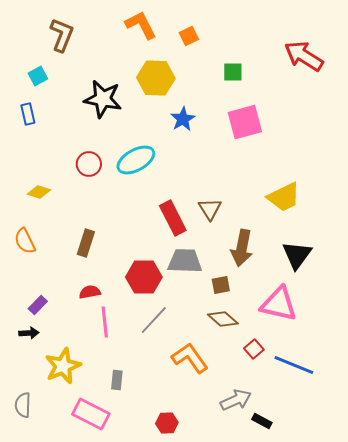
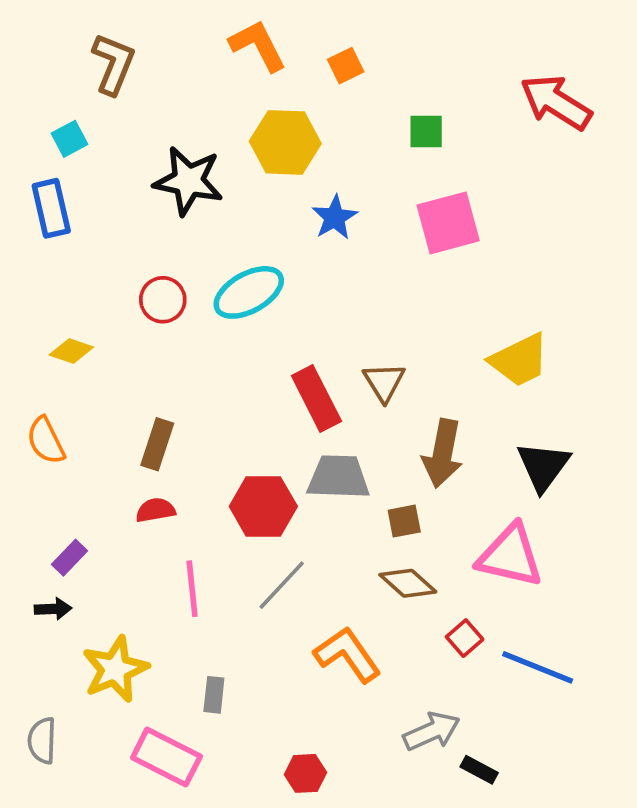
blue rectangle: (28, 114) -> (51, 208), size x1.4
red semicircle: (90, 292) -> (155, 510), moved

